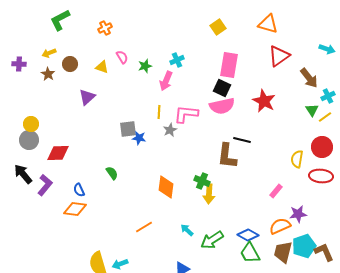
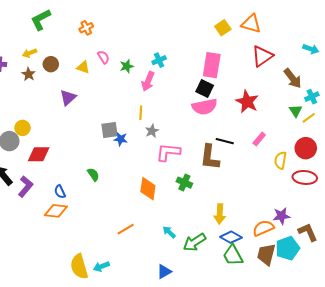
yellow square: (218, 27) -> (223, 28), moved
pink L-shape: (186, 114) -> (168, 152), moved
yellow circle: (31, 124) -> (22, 128), moved
pink rectangle: (276, 191) -> (259, 139), moved
yellow arrow: (209, 194) -> (220, 214), moved
brown L-shape: (324, 252) -> (308, 232), moved

